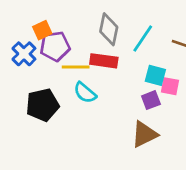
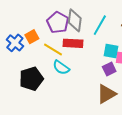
orange square: (42, 30) -> (32, 37), moved
purple pentagon: (55, 46) -> (58, 22), moved, turned -30
yellow line: (76, 67) -> (53, 50), turned 36

